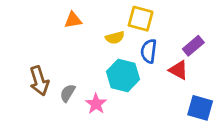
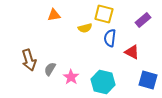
purple rectangle: (193, 46) -> (143, 20), moved
cyan hexagon: (123, 75) -> (103, 82), moved

